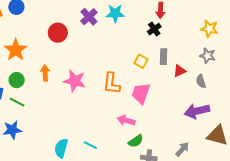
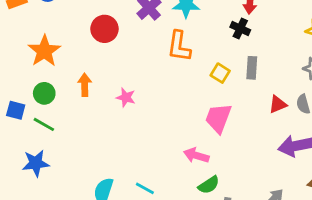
black cross: (154, 29) -> (240, 28), turned -32
red triangle: (180, 71) -> (278, 104), moved
pink star: (75, 81) -> (126, 97), size x0.6
orange L-shape: (112, 83) -> (179, 46), moved

